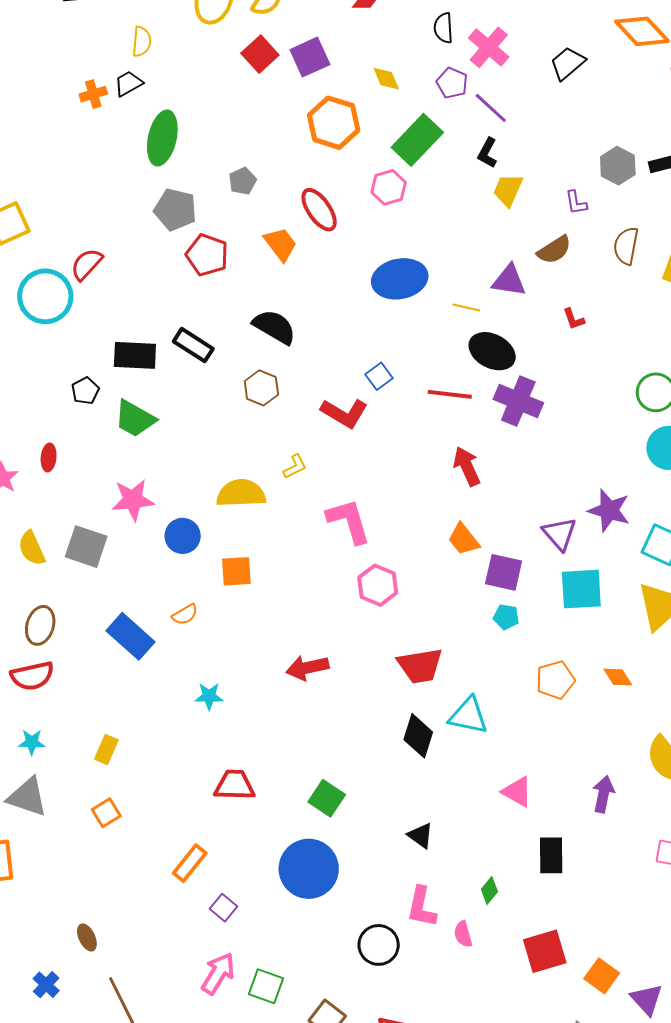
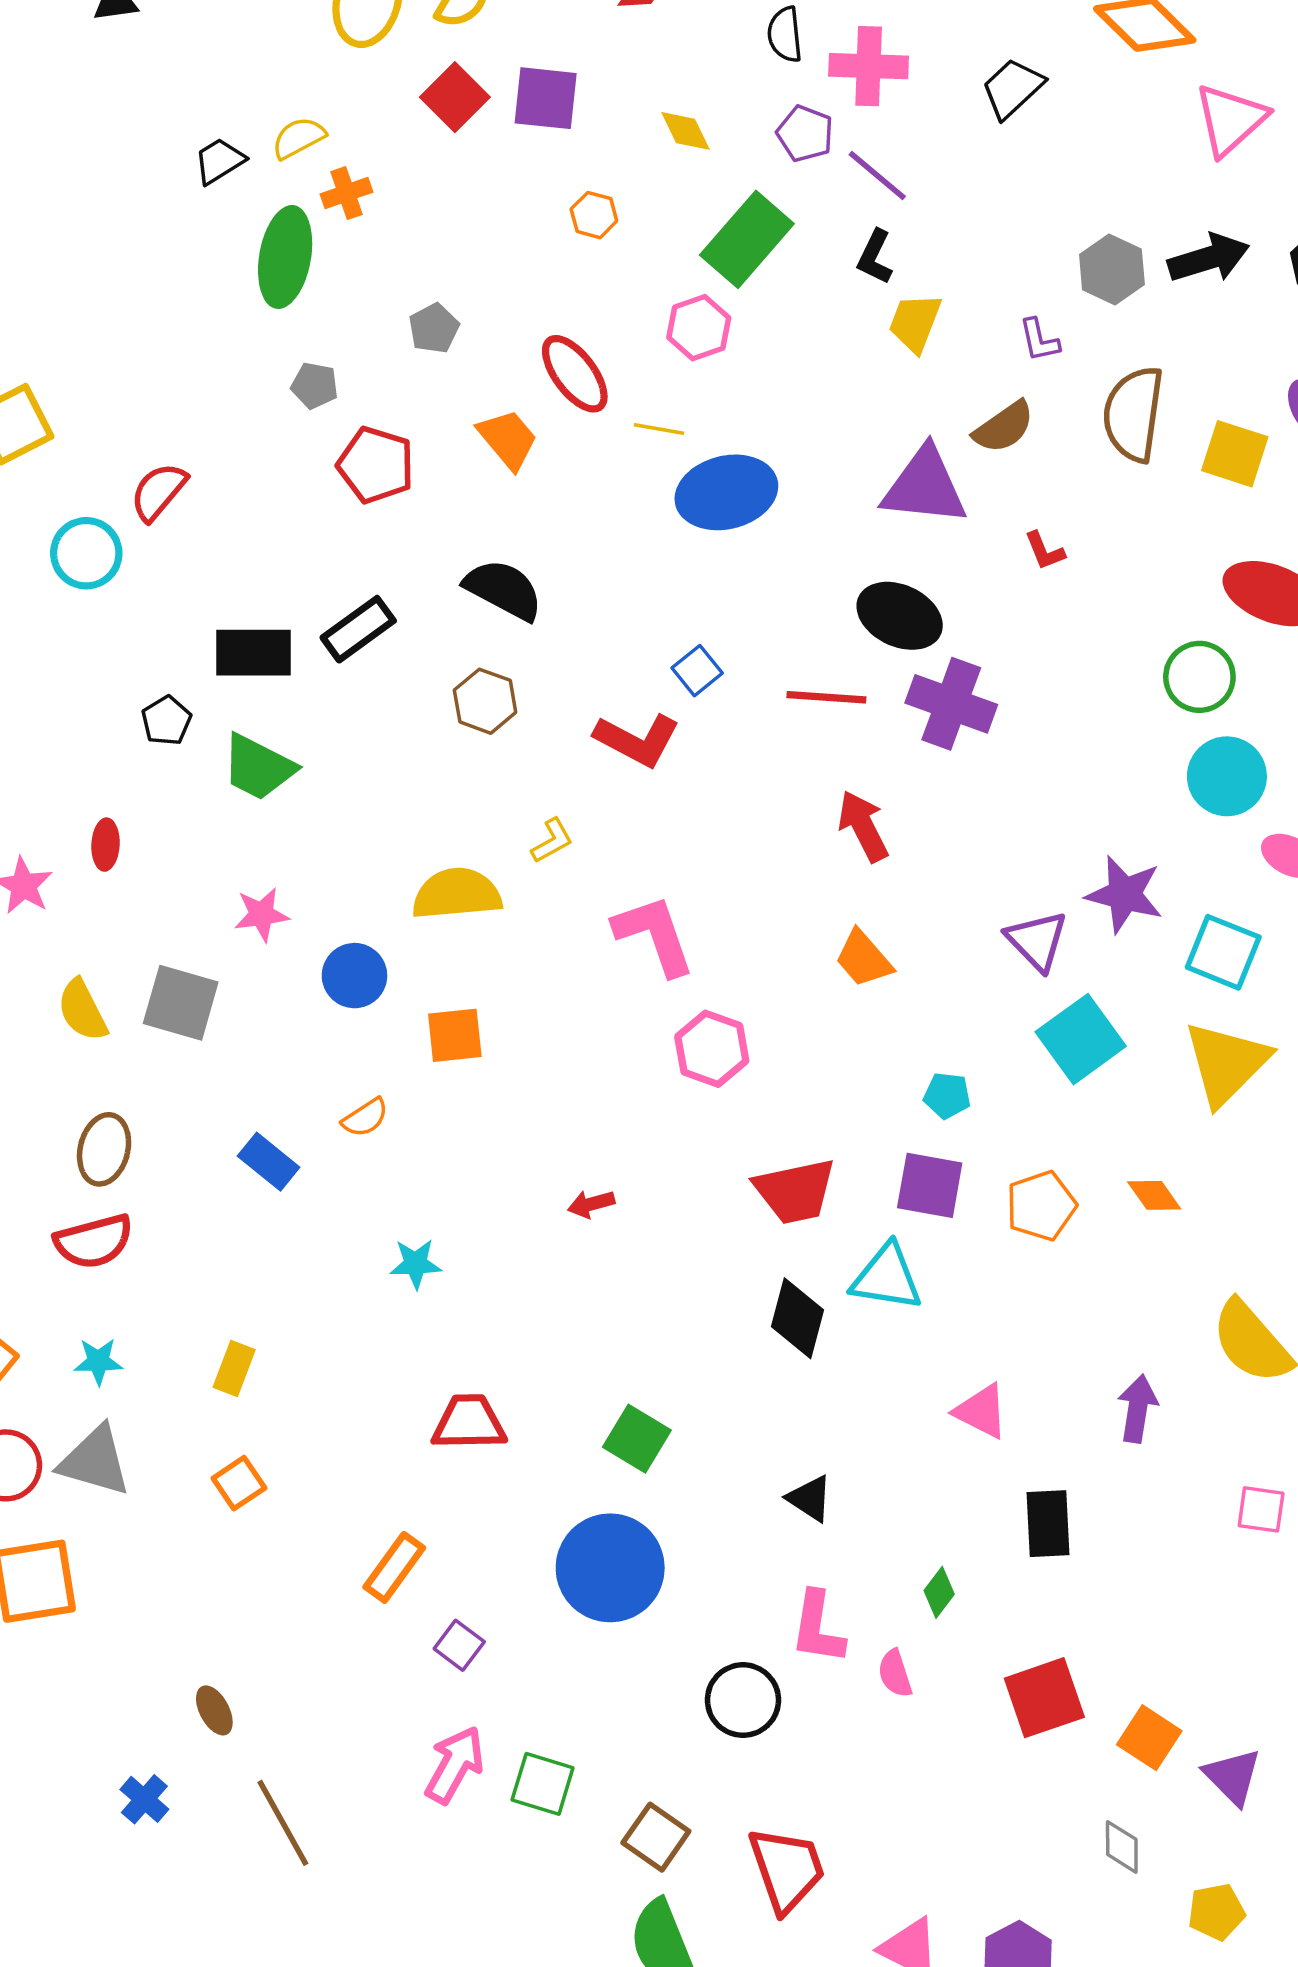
yellow semicircle: (142, 42) -> (299, 138), moved, turned -120
pink cross: (489, 47) -> (869, 66), turned -36
purple square: (310, 57) -> (546, 98), turned 33
orange cross: (93, 94) -> (347, 193), moved
orange hexagon: (334, 123) -> (594, 215), size x0.5
gray pentagon: (175, 210) -> (315, 386), size x0.6
brown semicircle: (626, 246) -> (1133, 414), size x1.4
purple triangle: (509, 281) -> (925, 486), size x1.4
cyan circle: (45, 296) -> (86, 553), size x0.7
yellow line: (466, 307) -> (659, 429), moved
black rectangle: (193, 345) -> (358, 629), turned -66
pink star: (133, 500) -> (262, 914), size x0.7
purple square: (504, 572) -> (930, 1185), moved
cyan square: (581, 589) -> (1081, 1039), turned -30
blue rectangle: (131, 636) -> (269, 1162), size x0.7
red arrow: (307, 668) -> (591, 1204), size x0.6

